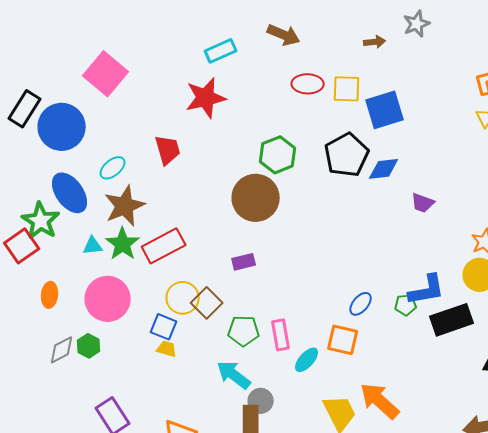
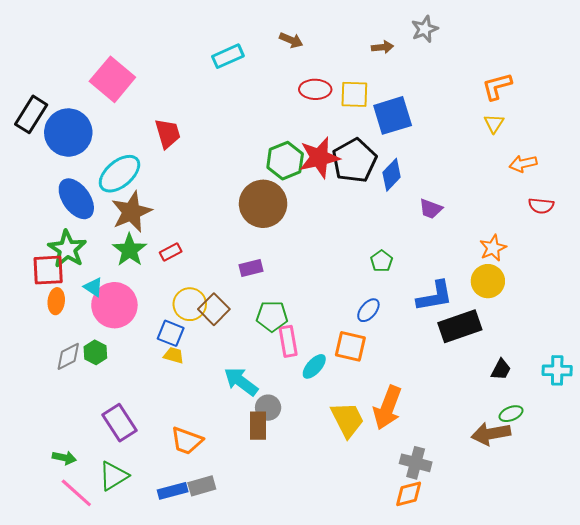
brown arrow: (284, 35) -> (291, 40), size x0.7
red star: (206, 98) -> (319, 158), moved
red trapezoid: (168, 150) -> (168, 134), moved
cyan ellipse: (113, 168) -> (119, 174), size x1.6
blue diamond: (384, 169) -> (392, 175), turned -40
green star: (41, 221) -> (67, 249), moved
red square: (22, 246) -> (48, 270), moved, turned 32
cyan triangle: (93, 246) -> (93, 287), moved, turned 40
red rectangle: (164, 246) -> (171, 252), size x0.5
green pentagon: (406, 305) -> (381, 261), moved, turned -30
green pentagon: (244, 331) -> (272, 316), moved
orange arrow: (380, 401) -> (388, 408), turned -111

